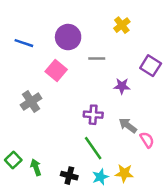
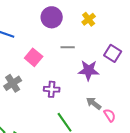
purple circle: (68, 37) -> (52, 17), moved
purple star: (122, 86) -> (89, 70), size x1.5
purple cross: (93, 115) -> (52, 89), moved

